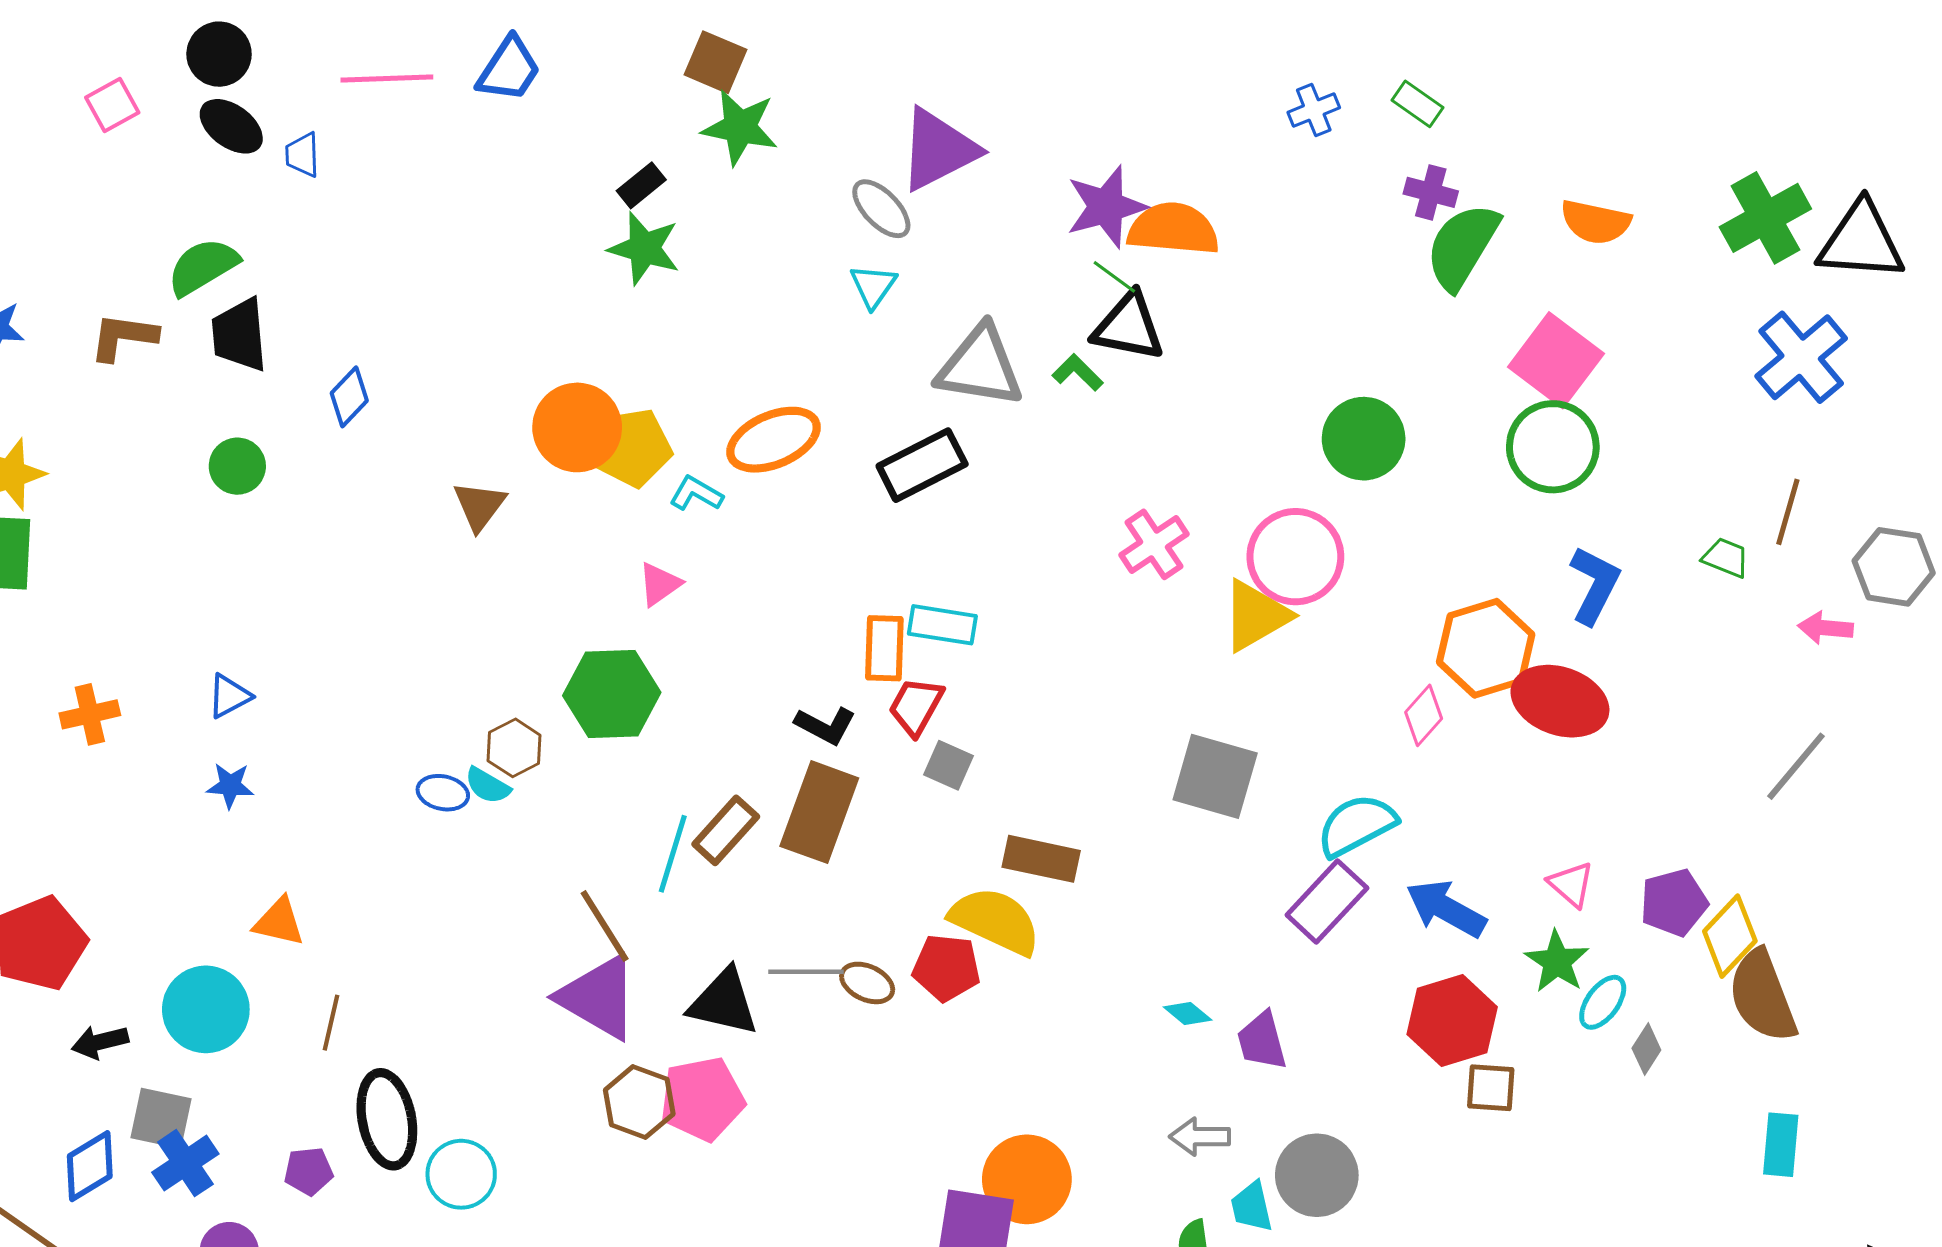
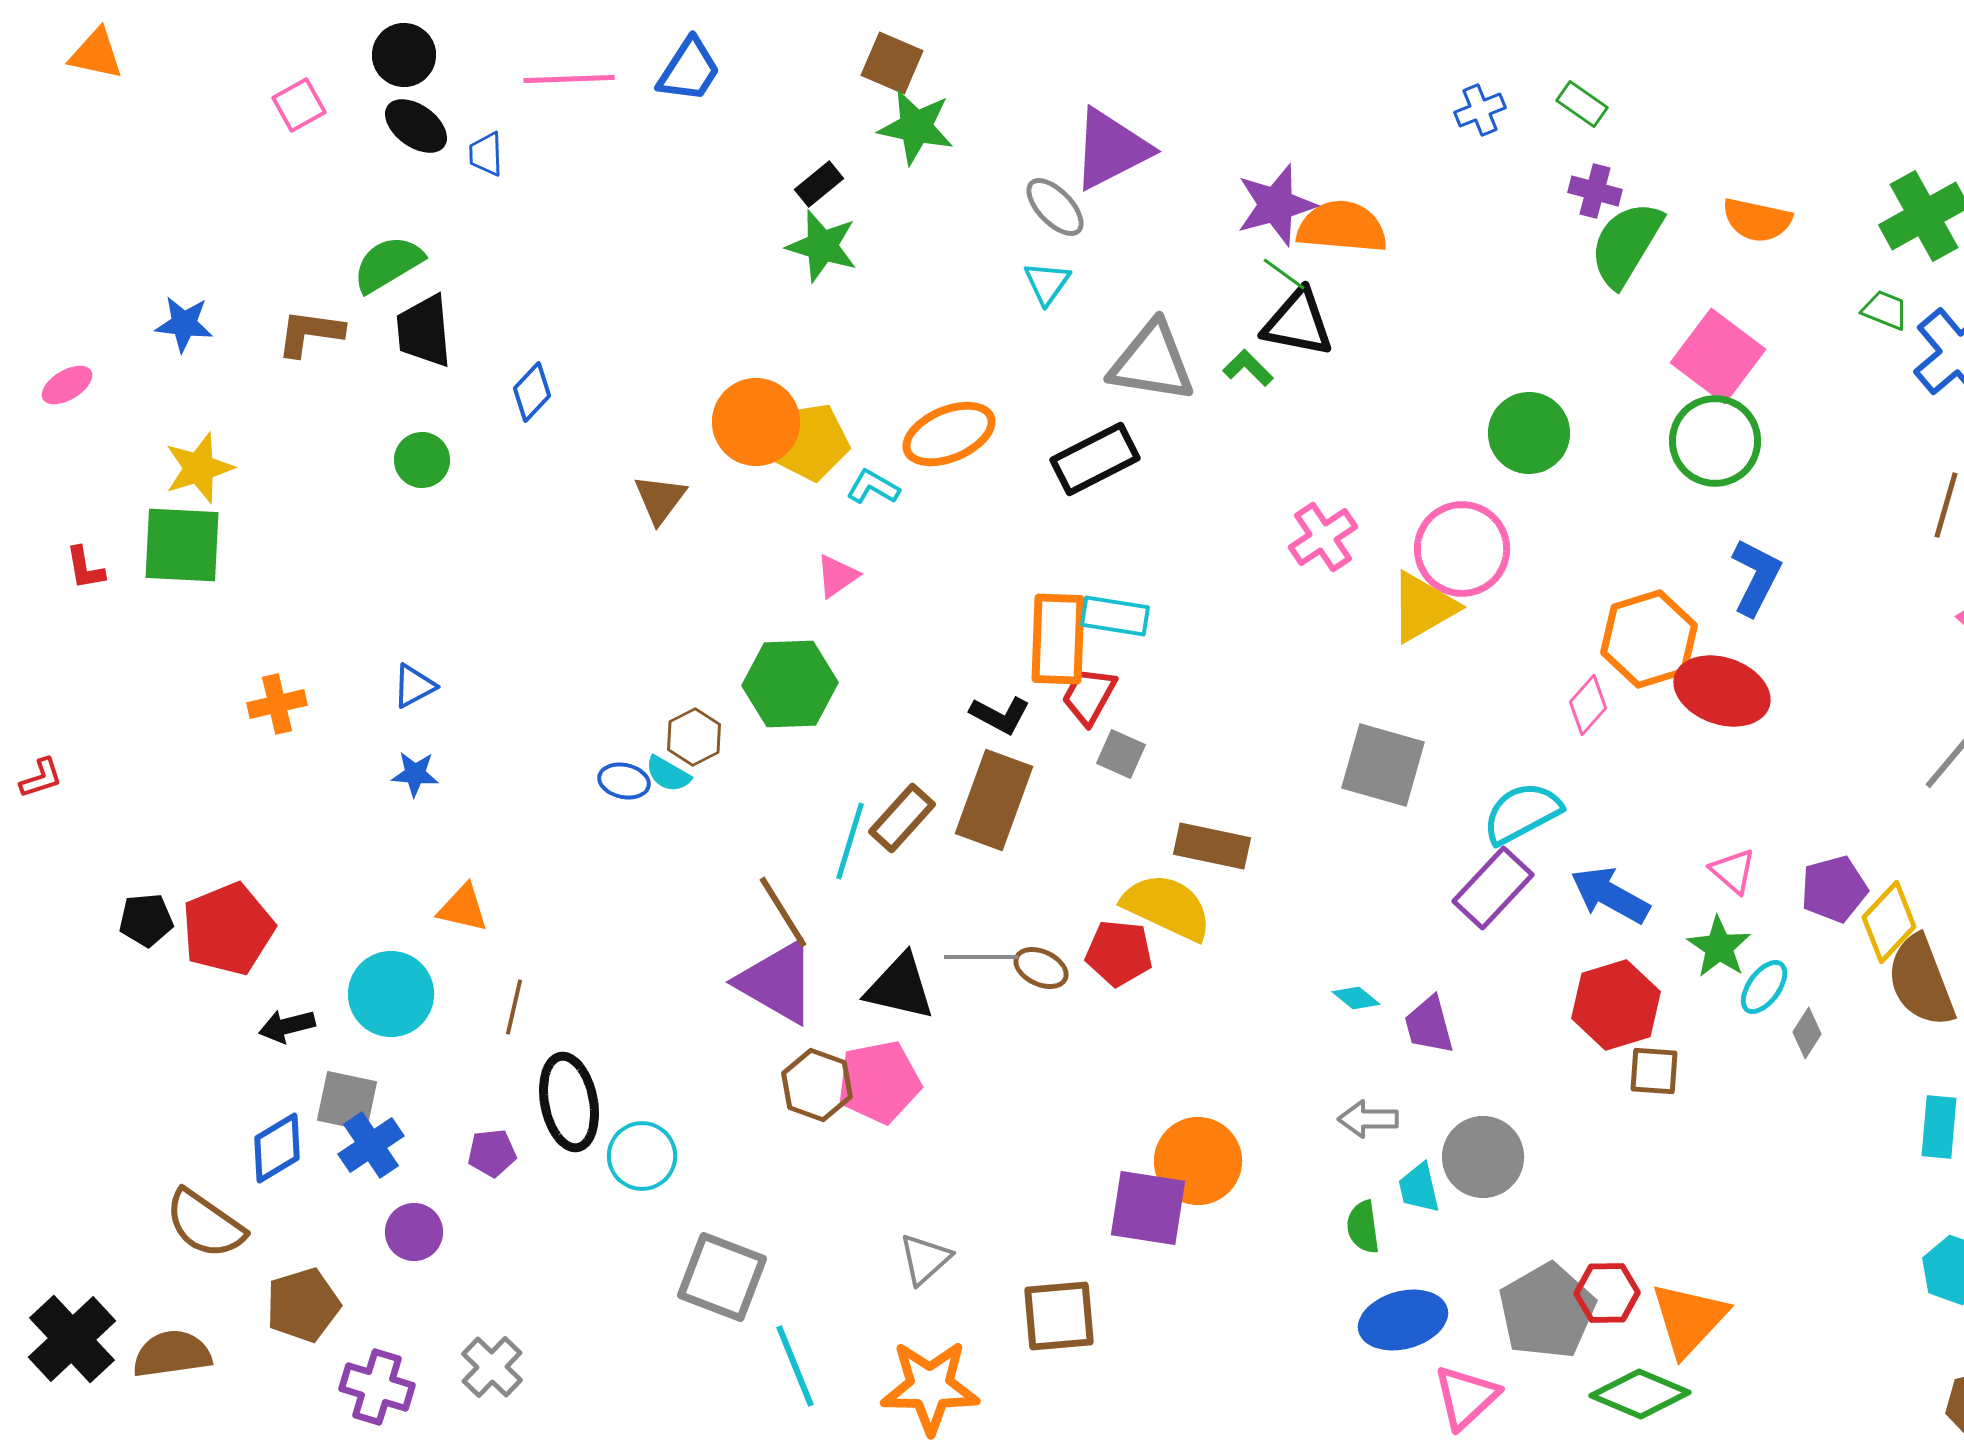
green trapezoid: (1726, 558) -> (1885, 310), moved
orange rectangle: (884, 648) -> (1058, 639), size x1.4

